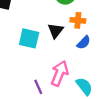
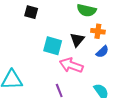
pink arrow: (60, 73) -> (71, 65), moved, turned -95

